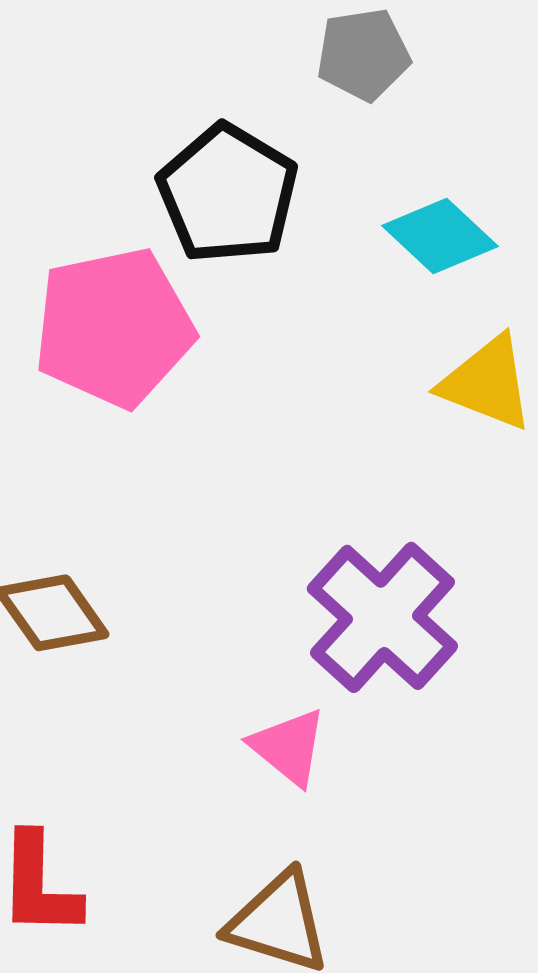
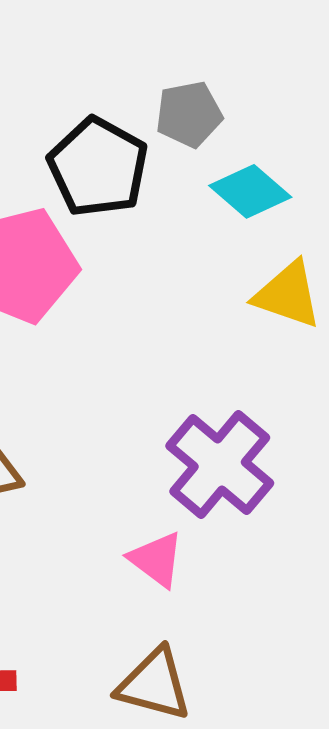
gray pentagon: (363, 54) -> (189, 114), moved

